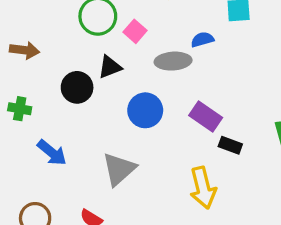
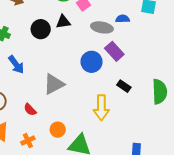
blue circle: (145, 110) -> (92, 62), moved
purple rectangle: (206, 116) -> (114, 51), moved

